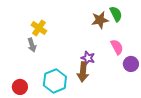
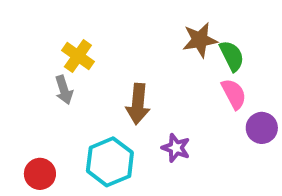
green semicircle: (116, 14) -> (232, 56), moved
purple star: (88, 58) -> (176, 148), moved
brown arrow: (83, 72) -> (138, 104), moved

